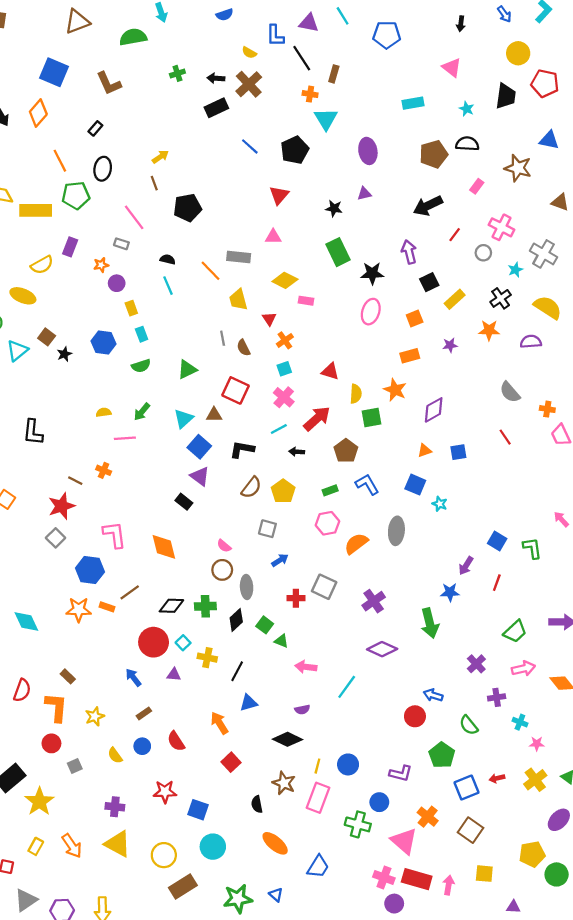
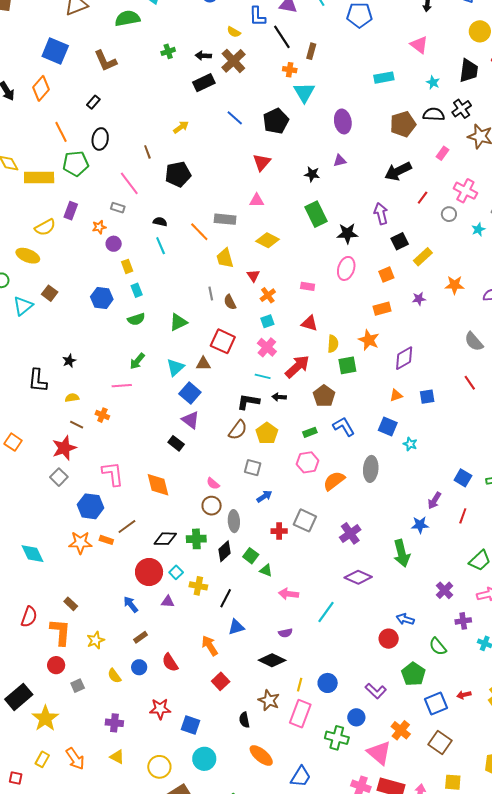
yellow arrow: (160, 157) -> (181, 127), moved
black cross: (501, 298) -> (462, 109), moved
pink rectangle: (306, 301) -> (308, 286), moved
black star: (64, 354) -> (69, 361), moved
yellow semicircle: (104, 412) -> (72, 398), moved
cyan line: (279, 429) -> (263, 376), turned 42
black L-shape: (242, 449) -> (248, 402), moved
purple L-shape: (401, 773) -> (376, 691), turned 30
yellow triangle: (118, 844) -> (117, 757), size x0.6

